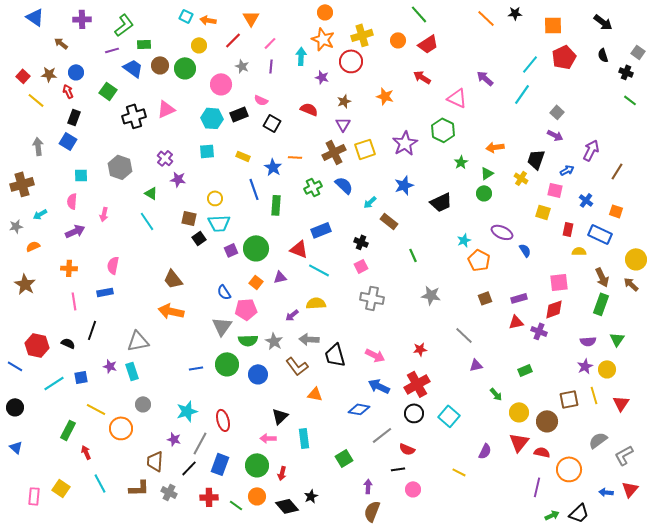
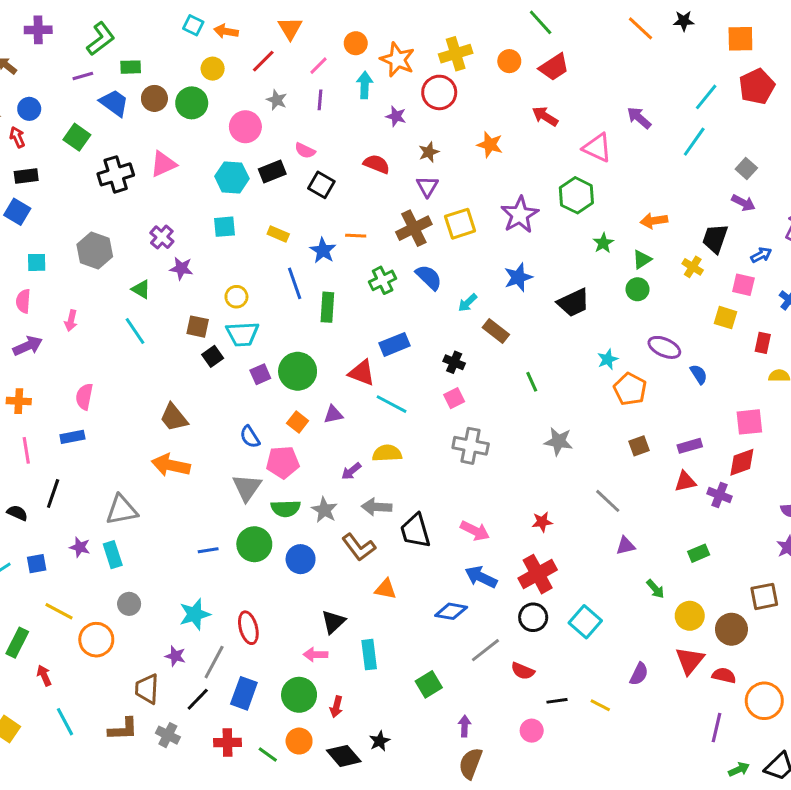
orange circle: (325, 12) -> (356, 43), moved
black rectangle: (74, 117) -> (26, 176), turned 63
black line: (398, 469) -> (557, 701), moved

